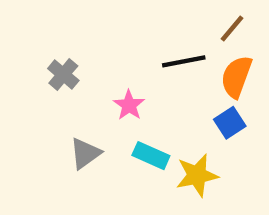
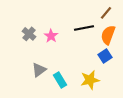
pink star: (129, 105) -> (51, 36), moved
cyan rectangle: (151, 156) -> (60, 80), moved, turned 35

